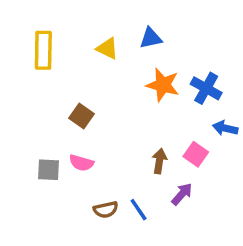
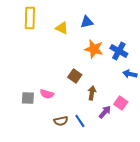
yellow rectangle: (43, 50) -> (30, 18), moved
brown square: (81, 116) -> (75, 76), moved
pink square: (196, 154) -> (121, 103), moved

